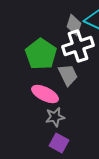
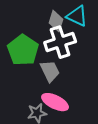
pink ellipse: (45, 94) -> (55, 102), moved

